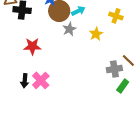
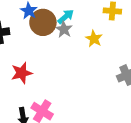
gray star: (69, 29) -> (64, 29), moved

